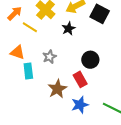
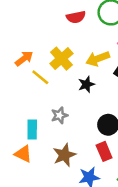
orange triangle: (17, 52) -> (23, 154), moved
red rectangle: (80, 79) -> (104, 151), moved

